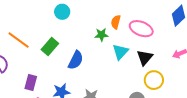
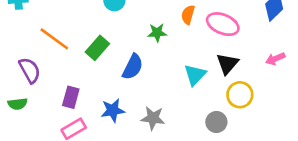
green star: (101, 35) -> (157, 33), moved
cyan triangle: (120, 52) -> (195, 75), moved

